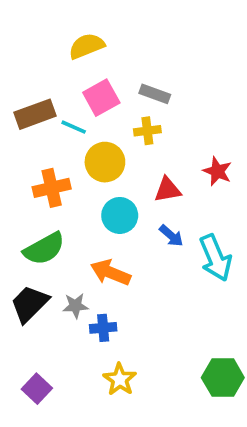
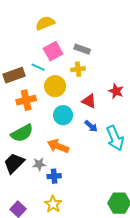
brown rectangle: (35, 114) -> (14, 75), moved
red triangle: (168, 190) -> (89, 101), turned 35
yellow star: (120, 379) -> (53, 204), moved

